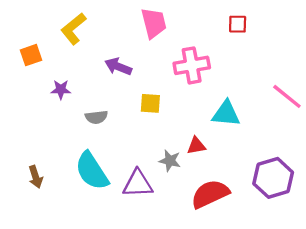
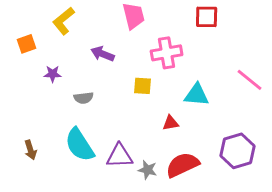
red square: (238, 24) -> (207, 17), size x1.4
yellow square: (150, 103) -> (143, 86), moved
gray star: (170, 161) -> (148, 170), moved

